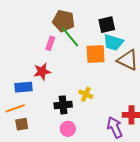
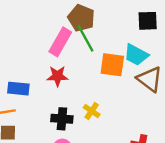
black square: (107, 25) -> (148, 21), moved
pink rectangle: (50, 43) -> (60, 42), size x1.6
red star: (42, 72) -> (57, 76), moved

